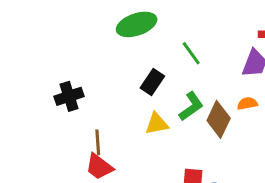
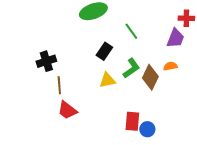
brown line: (98, 142) -> (59, 85), moved

